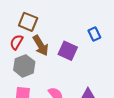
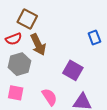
red semicircle: (17, 42) -> (14, 39), turned -147
purple square: (68, 51) -> (73, 70), moved

